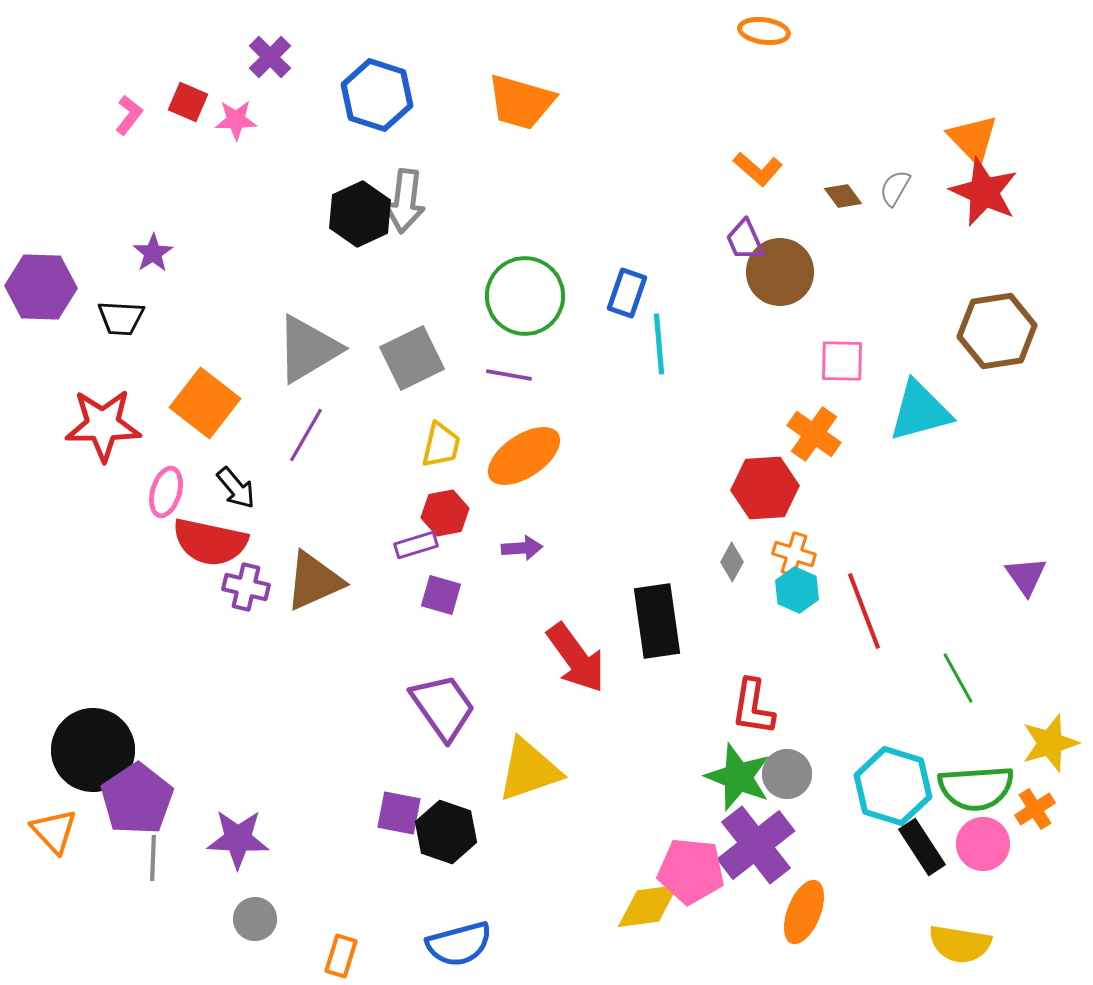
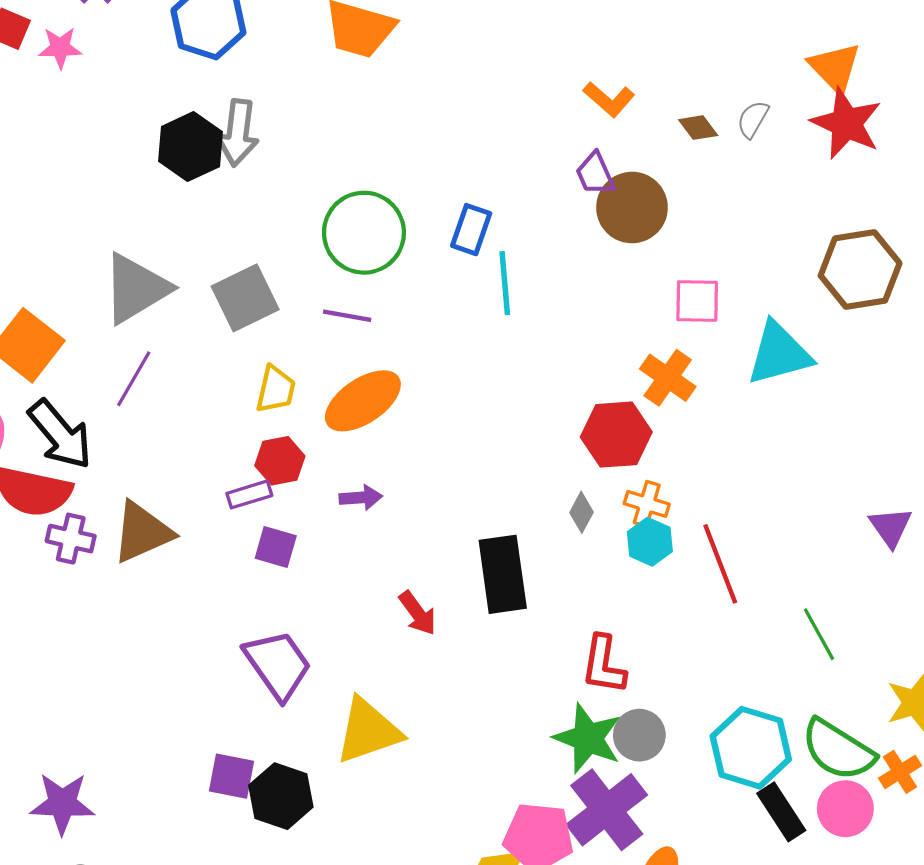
black arrow: (236, 488) -> (60, 435), size x1.6
red arrow: (576, 658) -> (418, 613), size x0.6
green semicircle: (976, 788) -> (838, 750), turned 36

